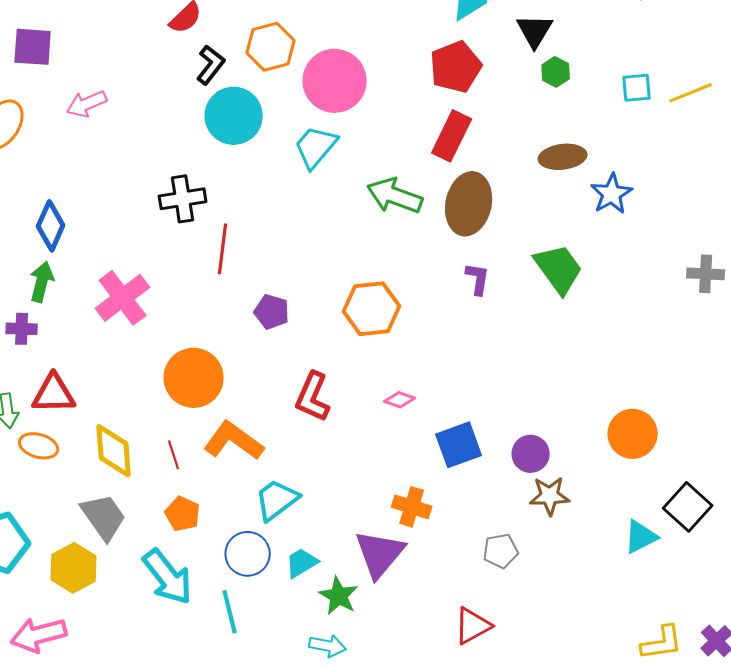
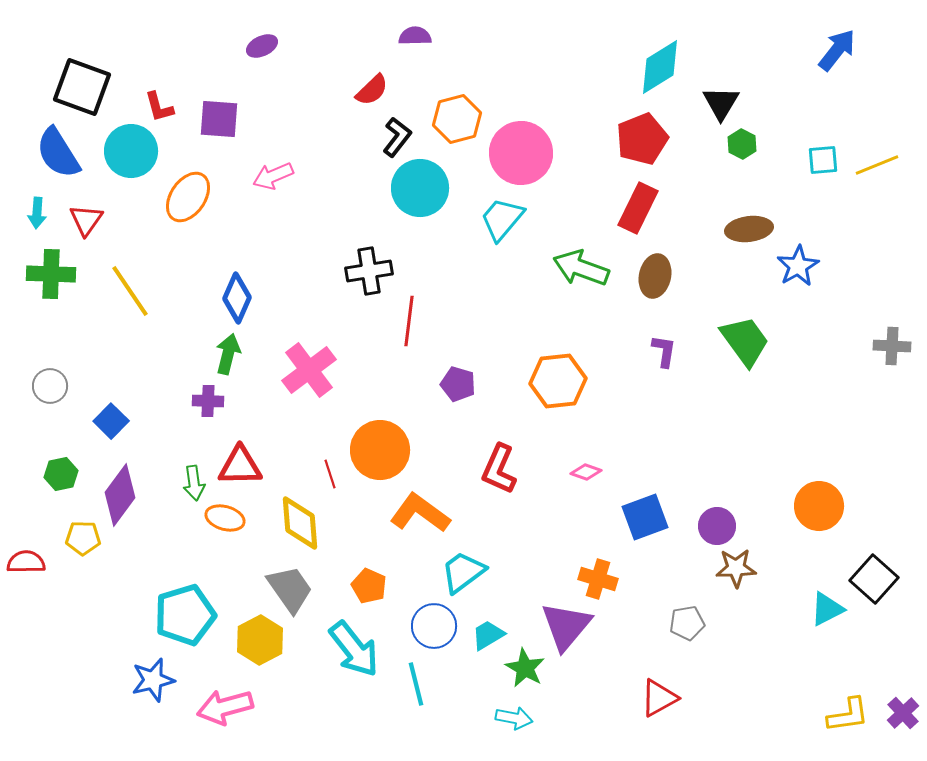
brown ellipse: (469, 204) -> (655, 276), size x0.7
red line: (174, 455) -> (330, 474), moved

